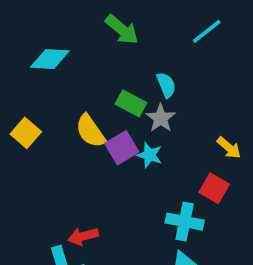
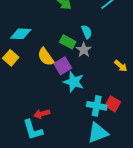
cyan diamond: (50, 59) -> (21, 34), moved
cyan star: (150, 155) -> (74, 82), moved, size x1.5
red square: (214, 188) -> (113, 104), moved

